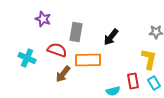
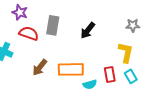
red semicircle: (57, 50) -> (29, 33), moved
orange rectangle: (88, 60) -> (71, 69), moved

